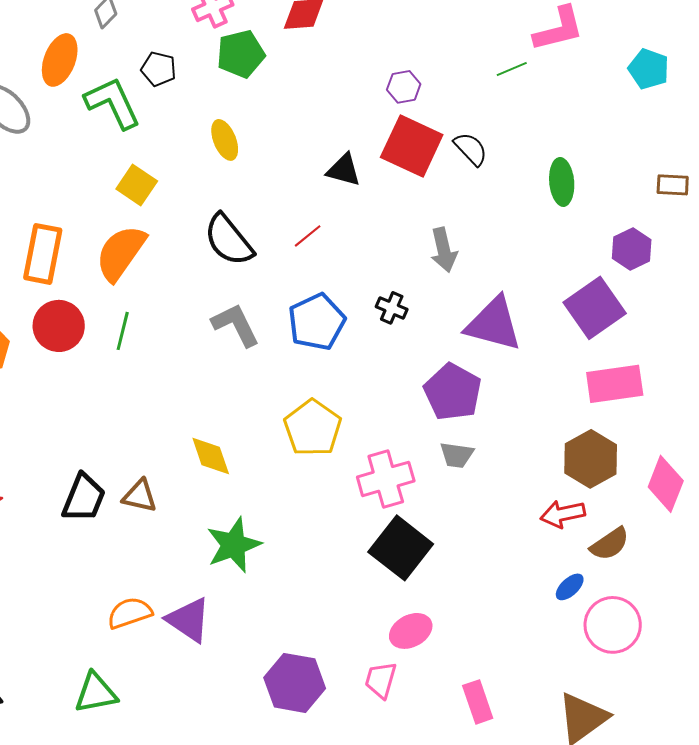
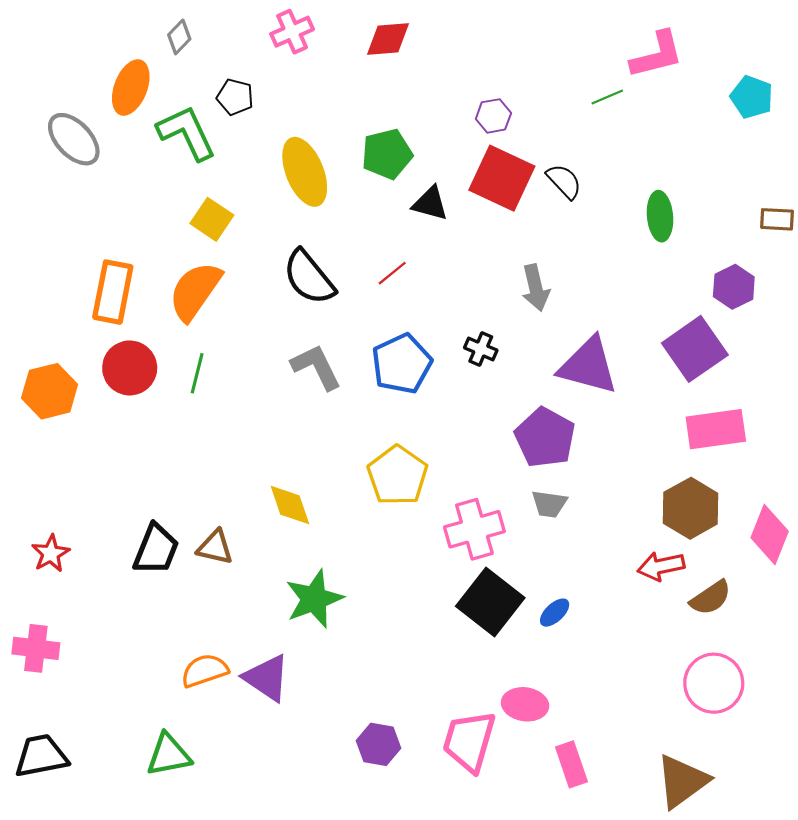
green pentagon: (241, 54) -> (387, 154), moved
yellow ellipse: (225, 140) -> (305, 172), size x1.6
blue ellipse: (570, 587) -> (555, 613), moved
pink ellipse: (411, 631) -> (525, 704), moved, turned 36
pink trapezoid: (381, 680) -> (469, 741), size x1.6
purple hexagon: (295, 683) -> (378, 744), size x0.7

